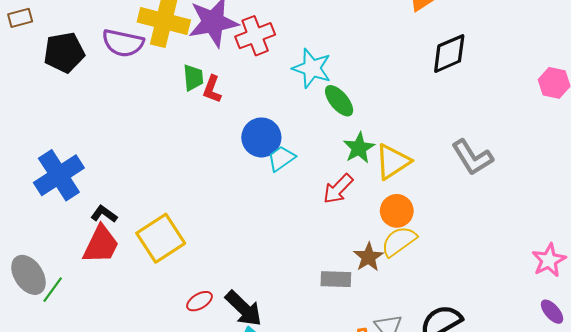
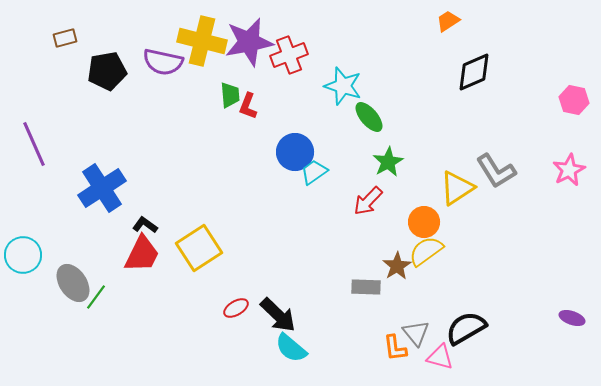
yellow triangle: (393, 162) -> (457, 188), moved
pink star: (549, 260) -> (569, 170), moved
purple ellipse: (552, 312) -> (572, 318), turned -30

